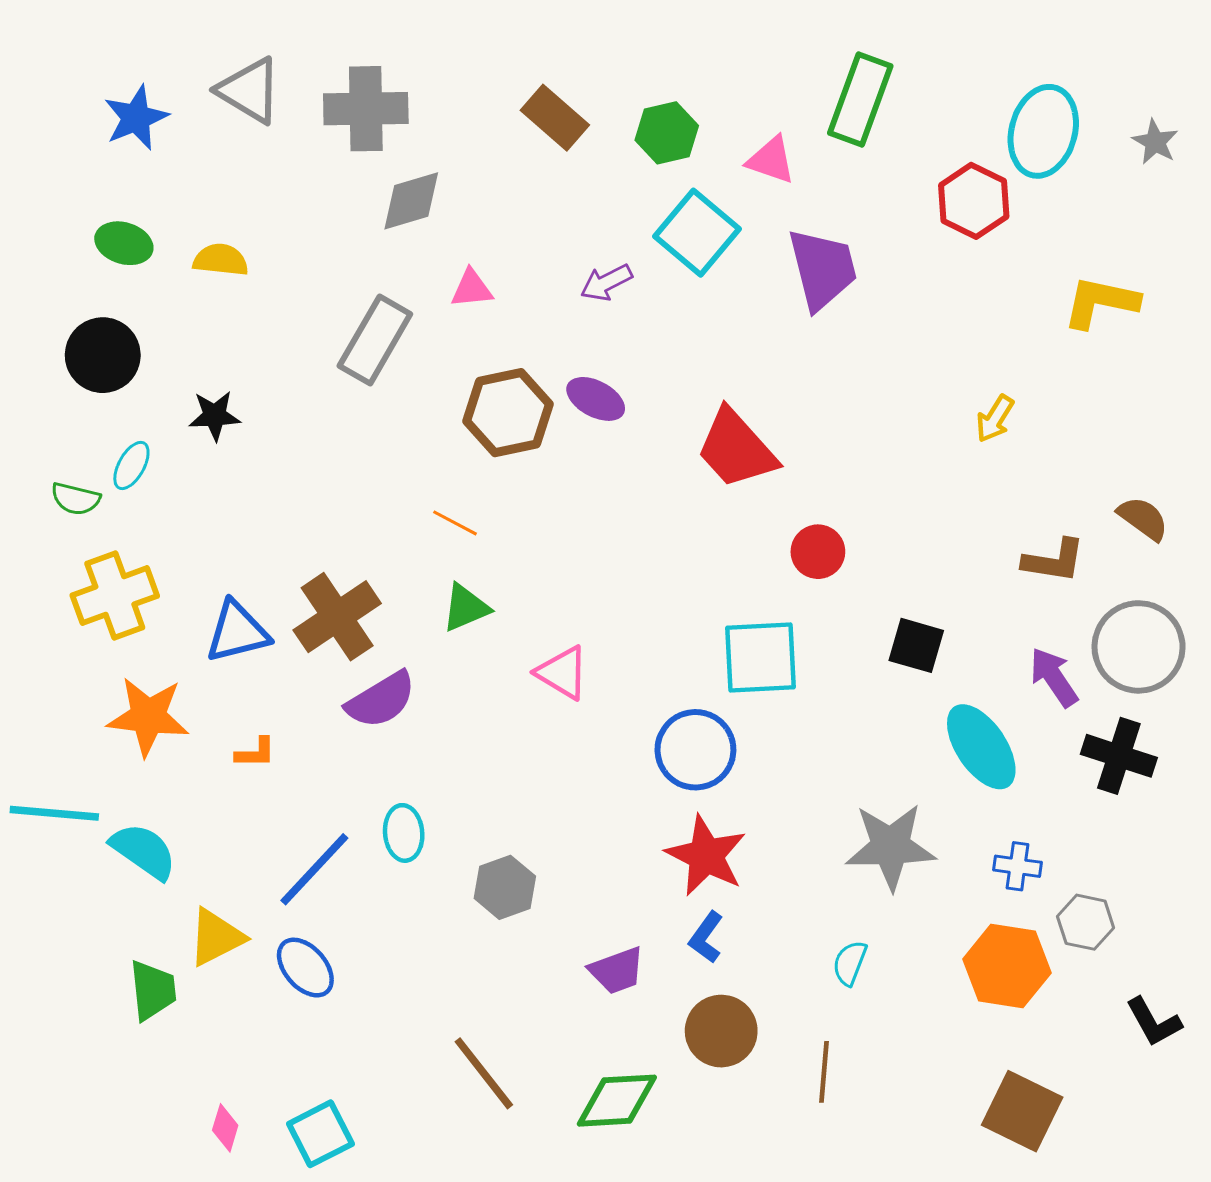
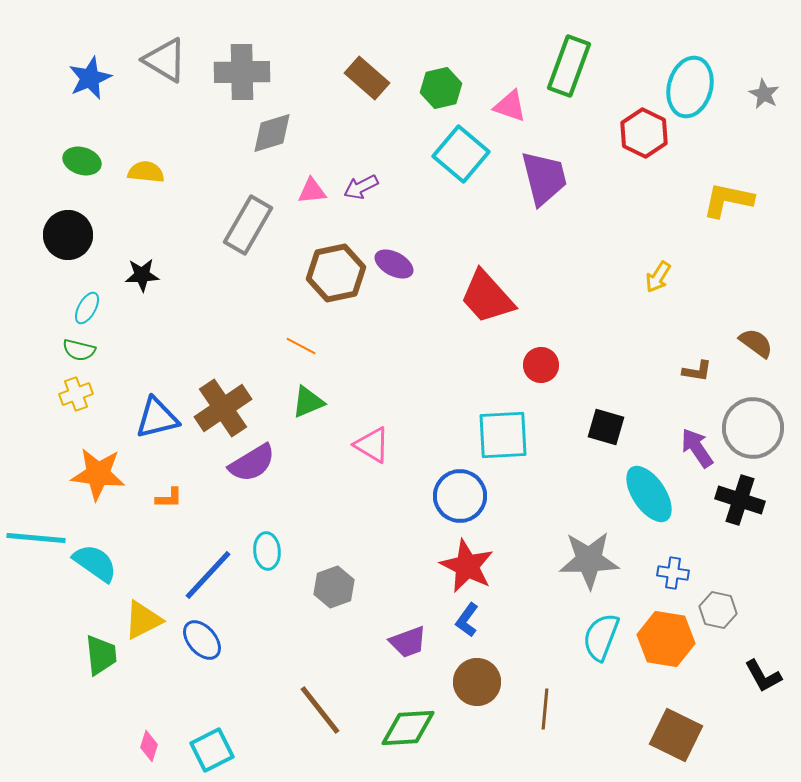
purple arrow: (606, 283) -> (361, 187), moved
green semicircle: (76, 499) -> (79, 350), moved
brown L-shape: (1054, 561) -> (697, 371), size x0.7
yellow cross: (115, 596) -> (76, 394), size x0.6
cyan semicircle: (850, 963) -> (601, 637), moved, size x1.6

